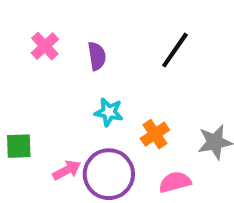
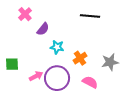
black line: (175, 50) -> (90, 16), turned 60
purple semicircle: (97, 56) -> (43, 29), moved, turned 48
pink semicircle: (175, 182) -> (90, 82), turned 42

